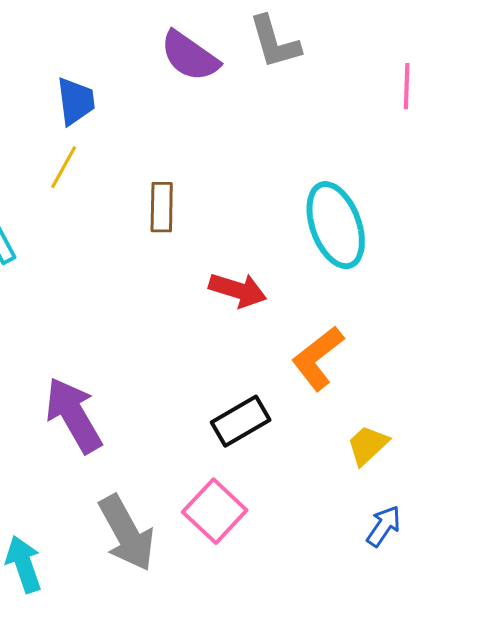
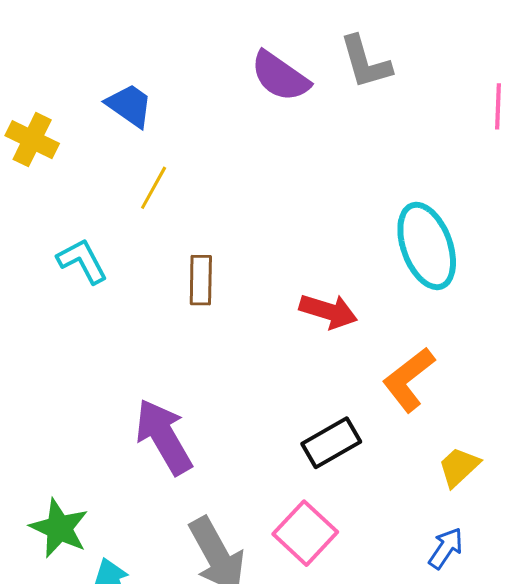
blue trapezoid: (76, 101) -> (130, 105), moved, turned -48
brown rectangle: (162, 207) -> (201, 280), moved
blue arrow: (384, 526) -> (446, 548), moved

